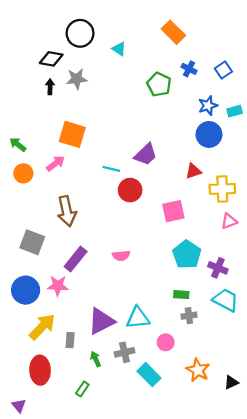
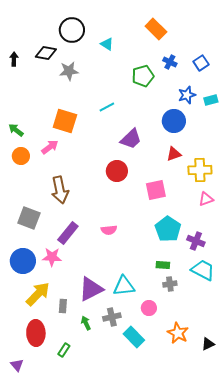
green pentagon: (159, 84) -> (143, 76), turned 30
black arrow: (50, 87) -> (14, 59), moved
blue circle: (209, 134) -> (174, 121), moved
cyan line: (111, 169) -> (107, 107), moved, turned -42
green rectangle: (82, 389) -> (64, 350), moved

